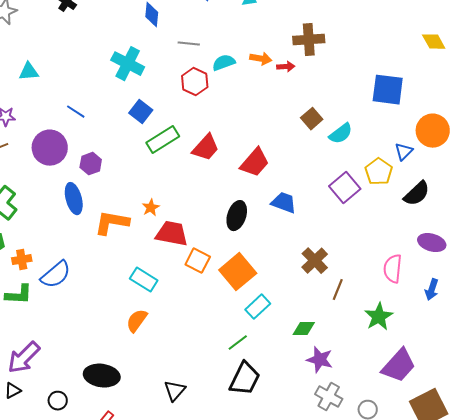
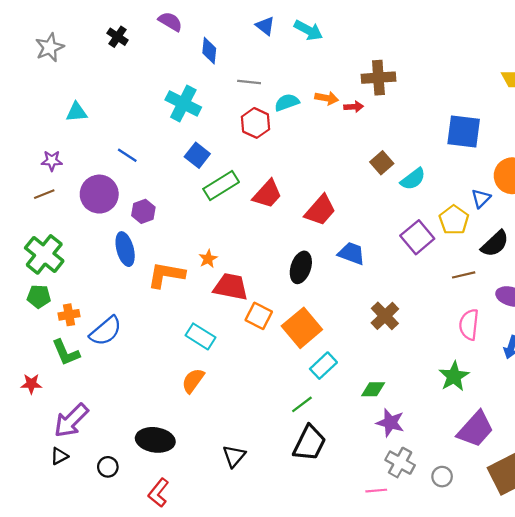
brown line: (338, 290) -> (464, 275), moved, turned 55
green L-shape: (19, 295) -> (66, 353), turned 64

